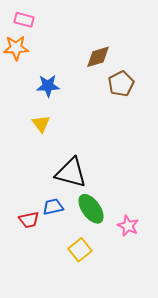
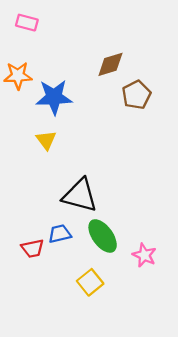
orange star: (16, 48) -> (18, 76), moved
blue star: (48, 86) -> (54, 97), size x1.4

